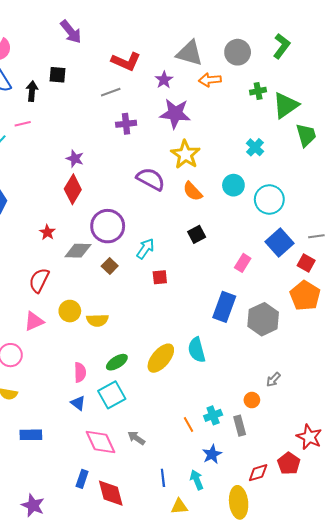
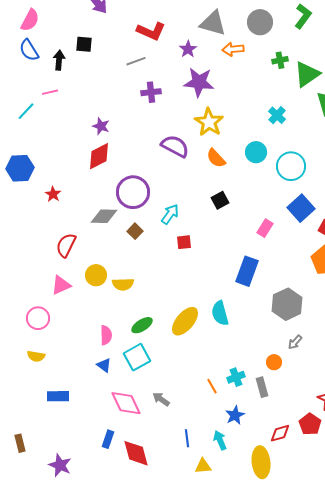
red diamond: (73, 189) -> (99, 156), turned 32
red star: (47, 232) -> (53, 194), moved
gray hexagon: (263, 319) -> (287, 304), moved

